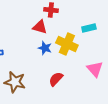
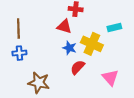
pink triangle: (95, 69) -> (110, 78), moved
red semicircle: (56, 79) -> (78, 67), moved

